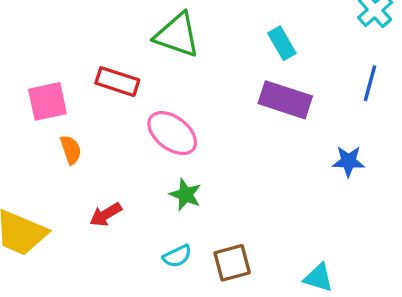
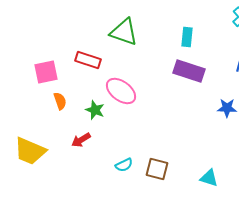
cyan rectangle: (282, 43) -> (187, 37), turned 36
green star: (185, 195) -> (95, 110), moved
brown square: (232, 263) -> (157, 169), turned 30

